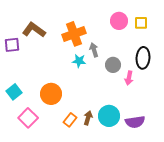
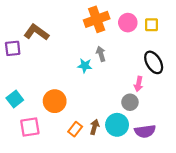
orange cross: (74, 34) -> (97, 19), moved
black ellipse: (143, 58) -> (154, 62), turned -35
gray circle: (113, 65) -> (130, 102), moved
pink square: (28, 118) -> (30, 127), turned 36

